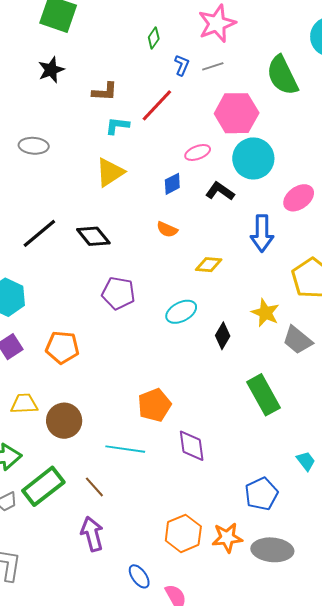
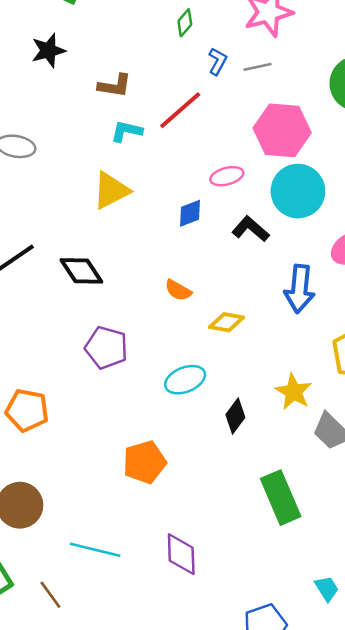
orange semicircle: (167, 230) -> (178, 290), moved
orange pentagon: (154, 405) -> (144, 462), moved

